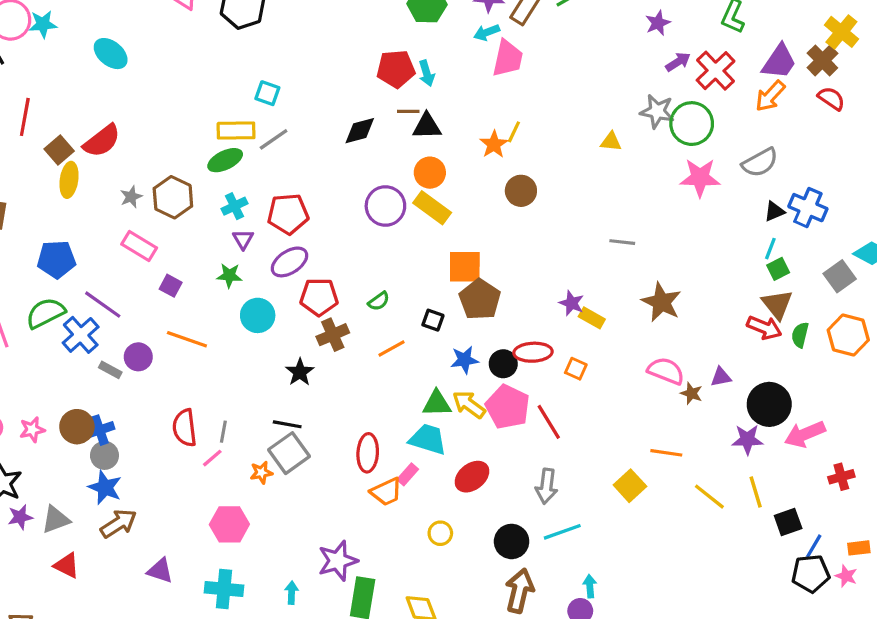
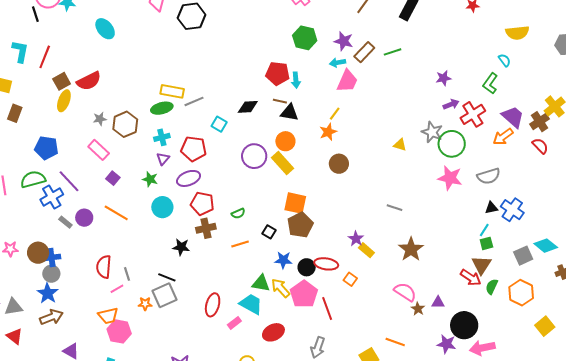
purple trapezoid: (779, 62) -> (513, 117), turned -95
cyan square: (267, 93) -> (219, 124), moved
yellow line: (514, 132) -> (335, 114), moved
black star: (300, 372) -> (181, 247), turned 30
gray line: (223, 432) -> (127, 274), turned -40
orange trapezoid: (386, 492) -> (108, 316), moved

